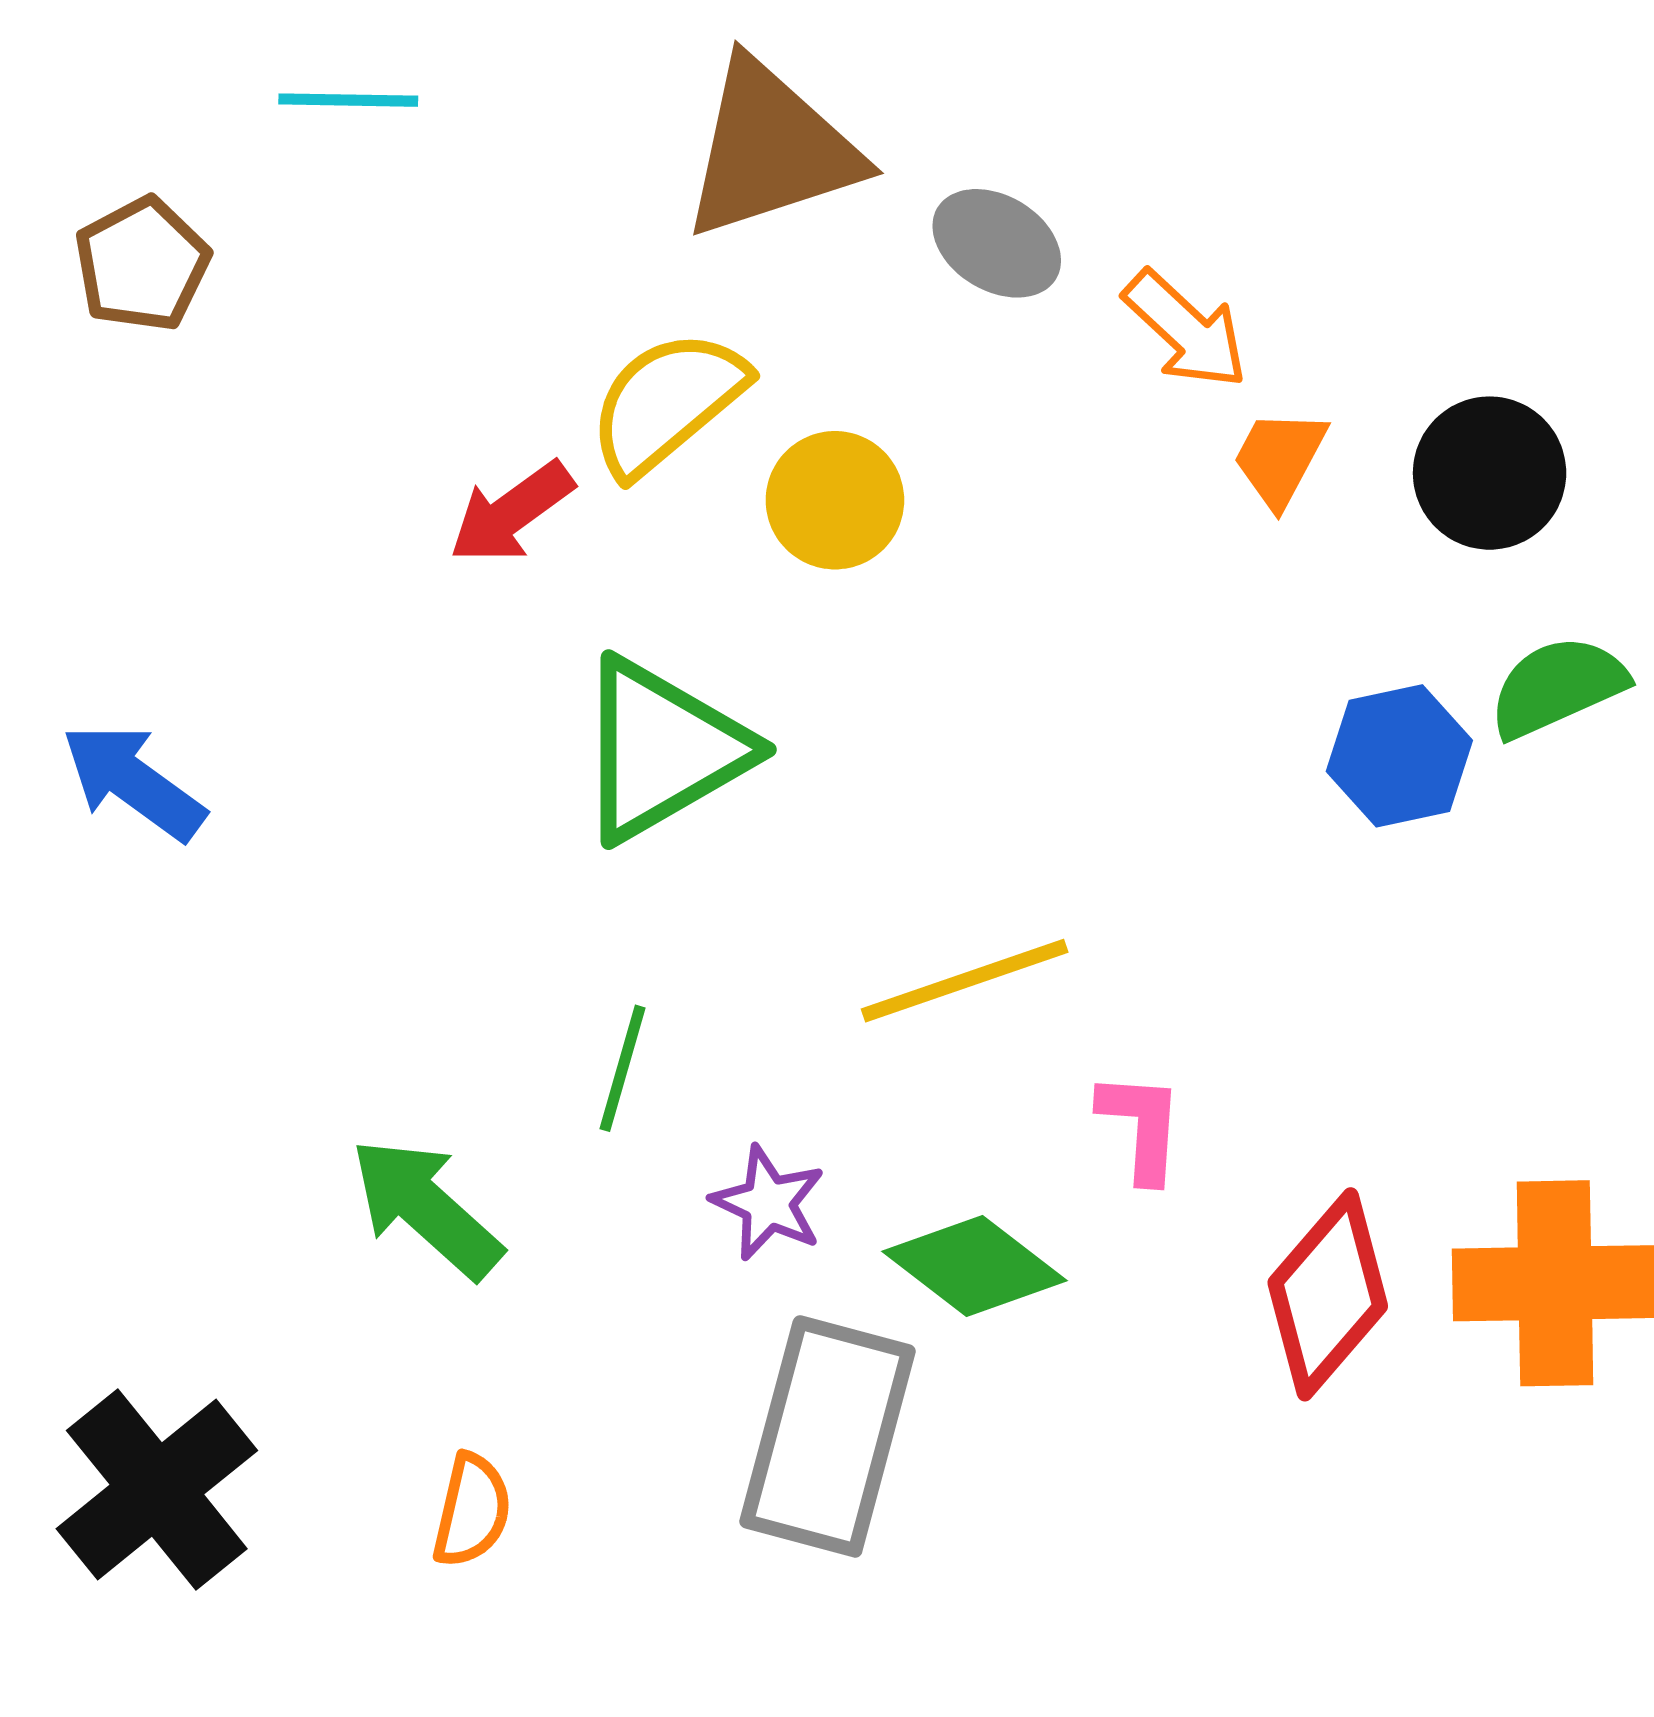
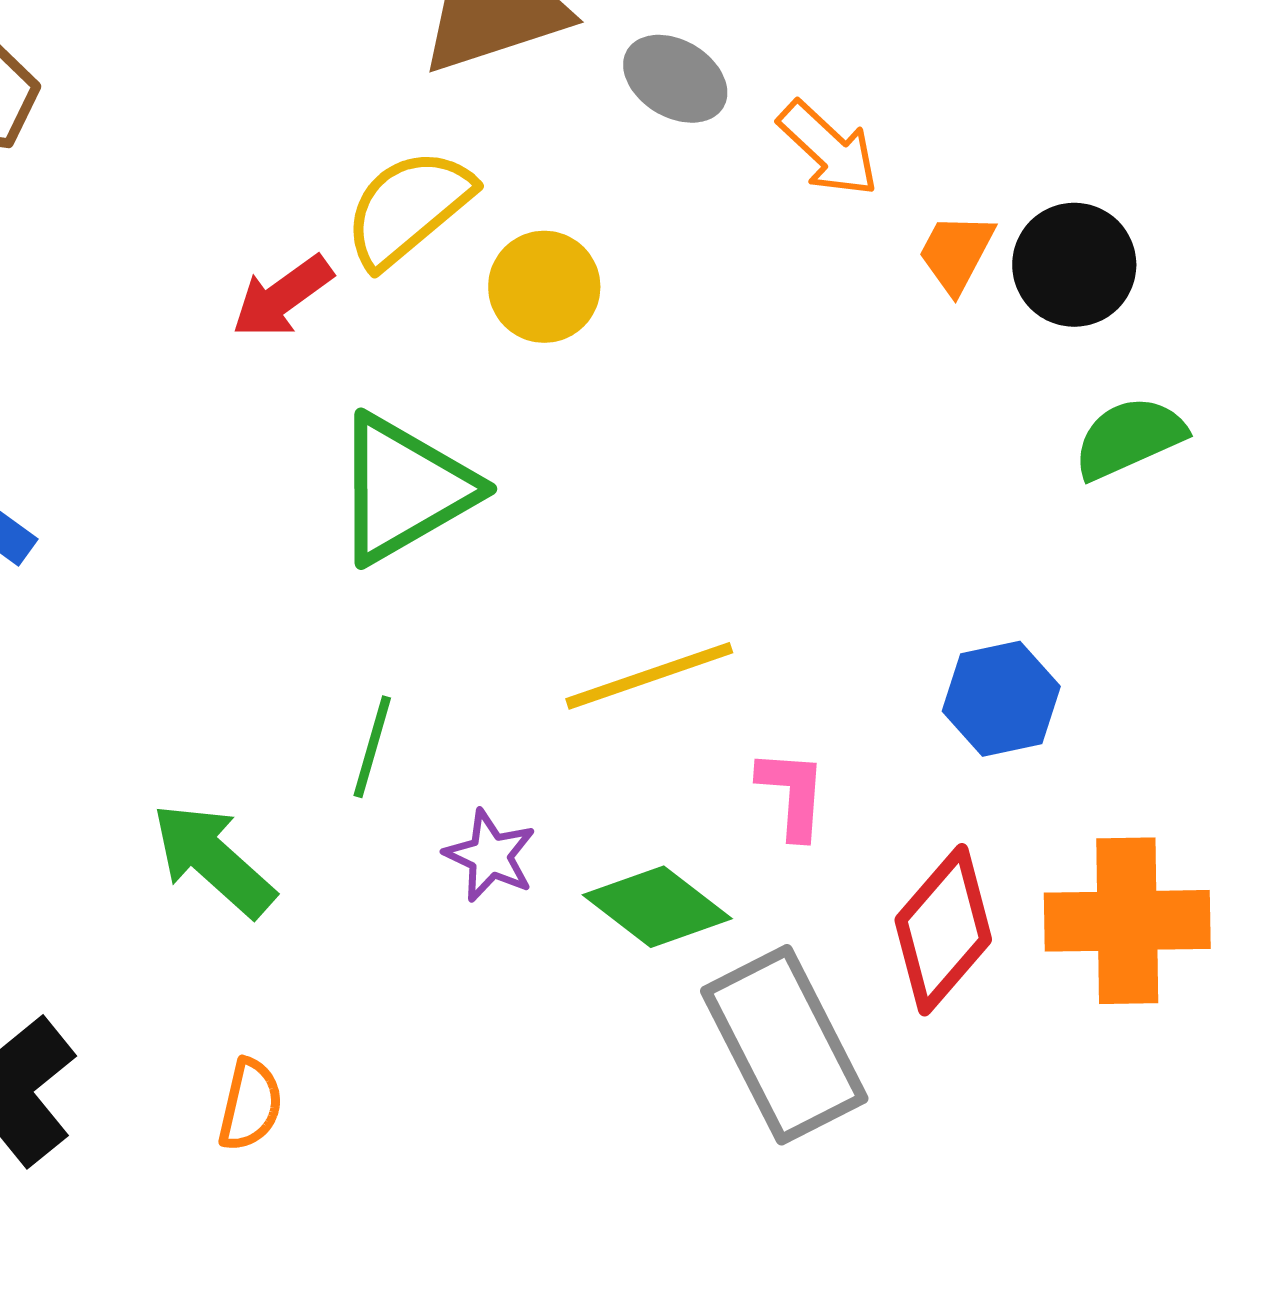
orange trapezoid: (1280, 458) -> (956, 253), moved
blue hexagon: (1399, 756) -> (1001, 699), moved
gray rectangle: (828, 1436) -> (784, 1045), moved, turned -42

